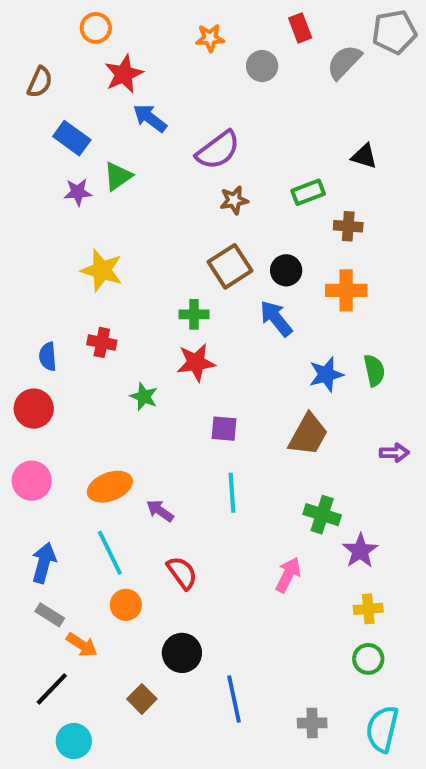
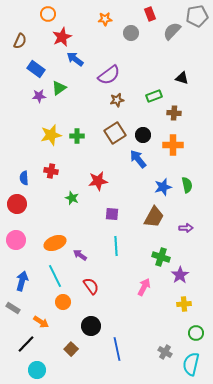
yellow star: (102, 270) -> (51, 135), turned -30
green cross: (194, 314) -> (77, 136), moved
purple arrow: (394, 453) -> (186, 228), moved
gray rectangle: (50, 615) -> (13, 308), moved
green circle: (368, 659) -> (196, 333), moved
gray cross: (312, 723) -> (165, 352), moved, turned 32

